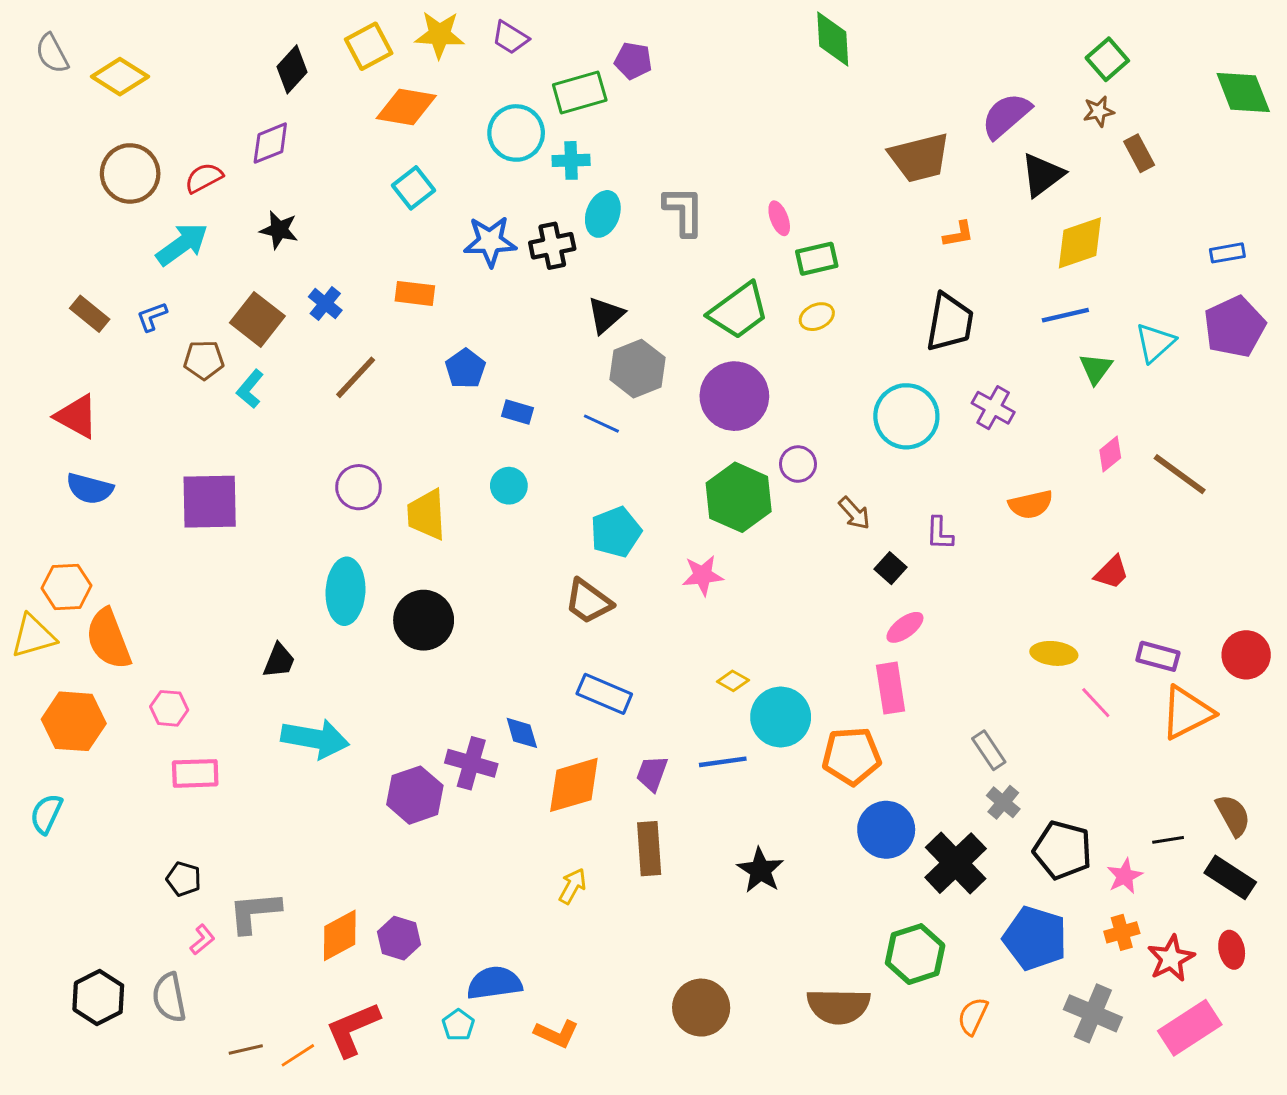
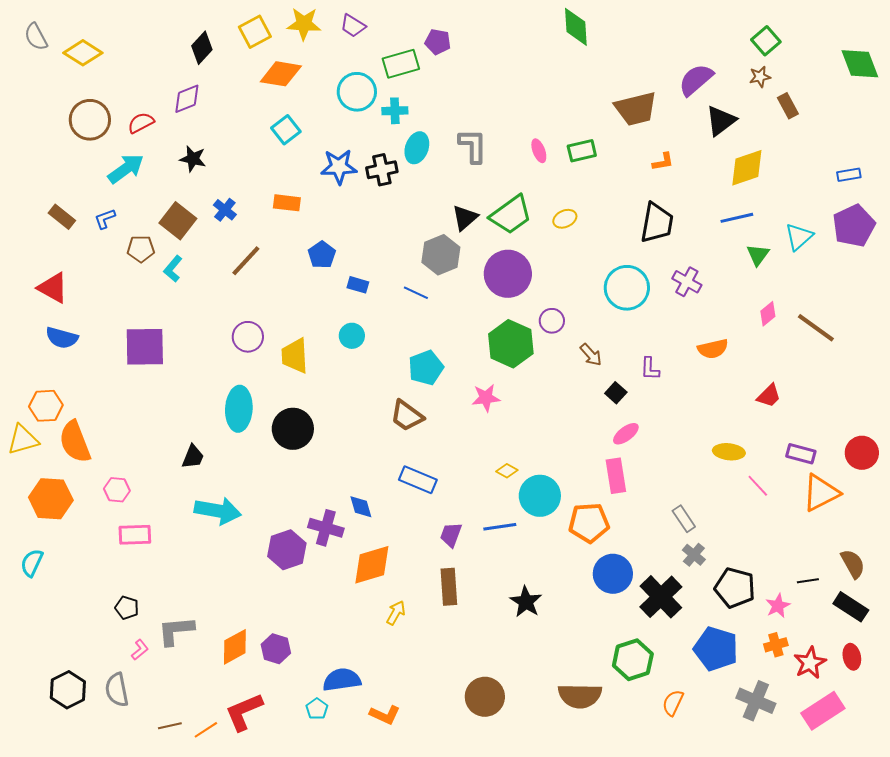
green rectangle: (817, 259) -> (582, 151), moved
black triangle: (606, 315) -> (465, 218), moved
orange diamond: (574, 785) -> (372, 565), moved

